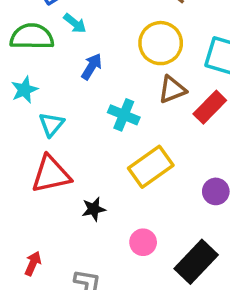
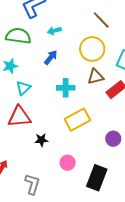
cyan arrow: (75, 23) -> (54, 31), moved, turned 120
cyan cross: (124, 115) -> (66, 88), turned -30
black rectangle: (196, 262) -> (97, 178), turned -30

